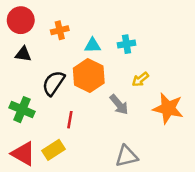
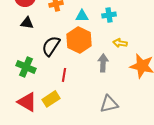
yellow arrow: (140, 79) -> (120, 43), turned 48
gray arrow: (119, 105) -> (103, 63), turned -138

